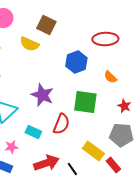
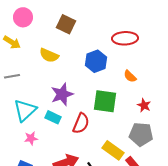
yellow semicircle: (29, 44) -> (49, 55), moved
purple star: (42, 95) -> (62, 94), turned 30
cyan rectangle: (33, 132) -> (53, 117), moved
pink star: (11, 147) -> (31, 138), moved

